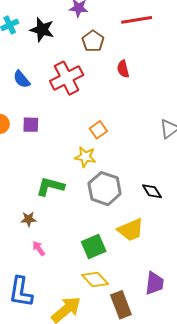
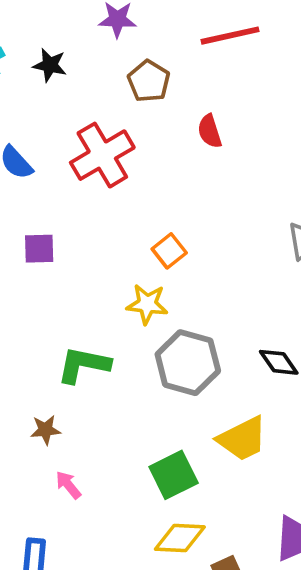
black star: (42, 30) -> (50, 65), size x0.7
yellow diamond: (95, 279) -> (180, 538), turned -40

